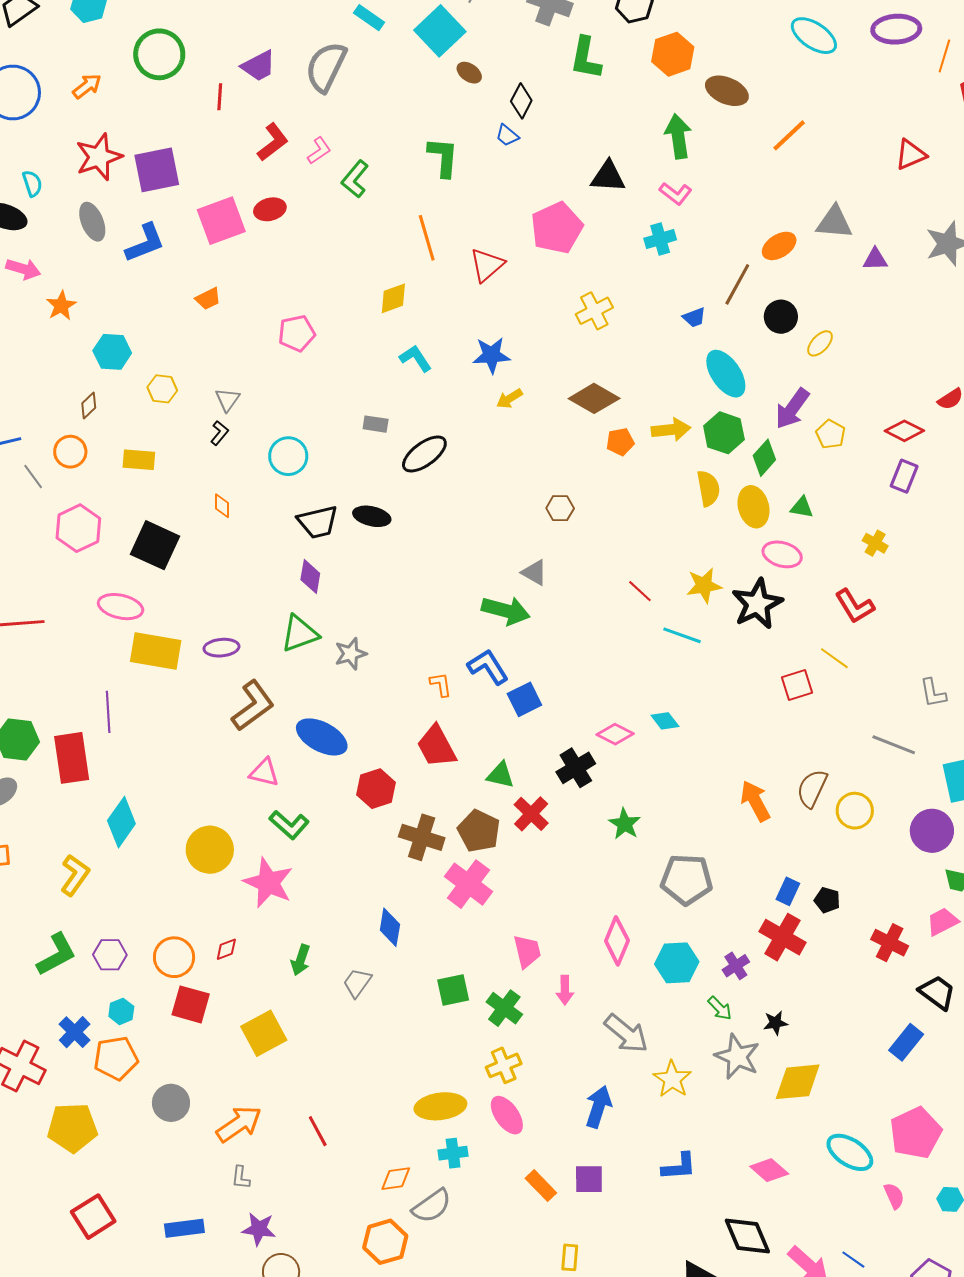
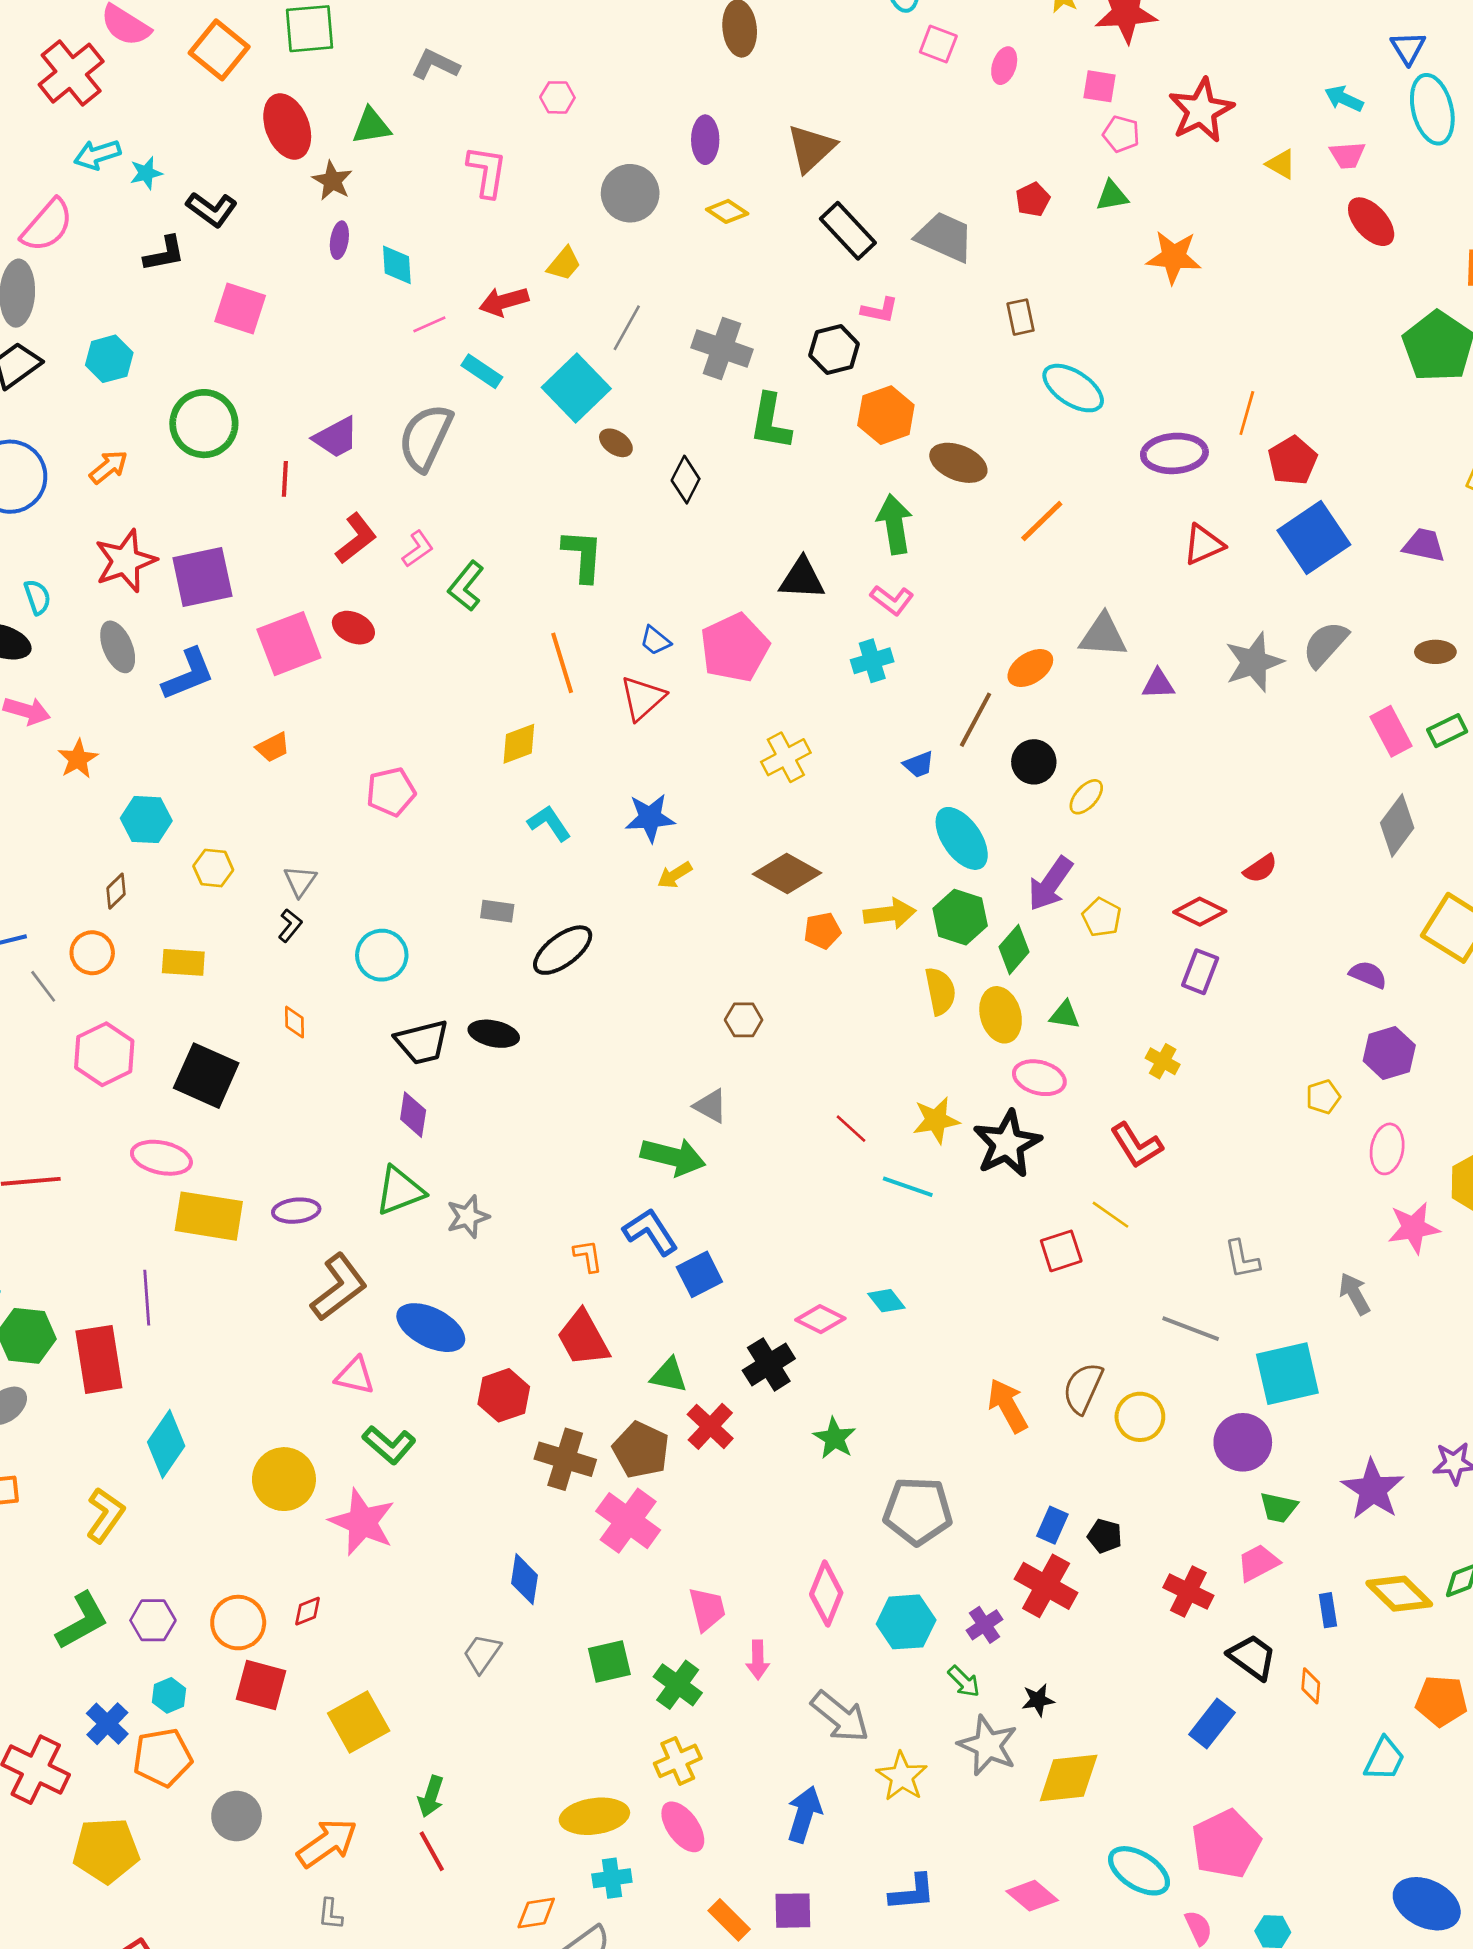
purple ellipse: (896, 29) -> (1174, 453), moved
blue trapezoid: (507, 135) -> (655, 641), moved
red ellipse: (270, 209) -> (353, 628), turned 40
green arrow: (301, 960) -> (431, 1796), moved

